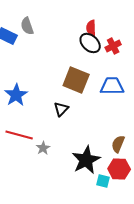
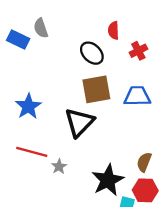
black ellipse: (90, 43) -> (92, 53), moved
brown square: (76, 80) -> (96, 89), turned -32
black triangle: (61, 109) -> (79, 122), size x1.8

